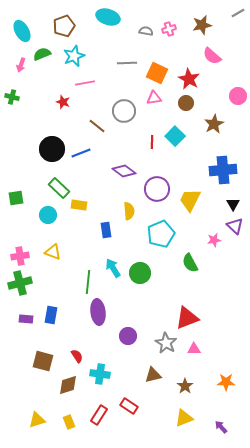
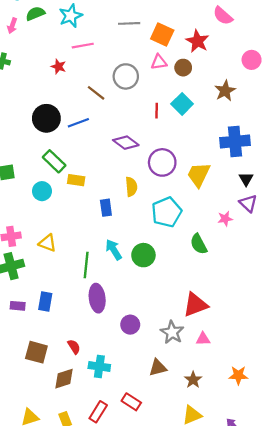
brown circle: (186, 103) -> (183, 68), moved
yellow triangle: (53, 252) -> (47, 243), moved

